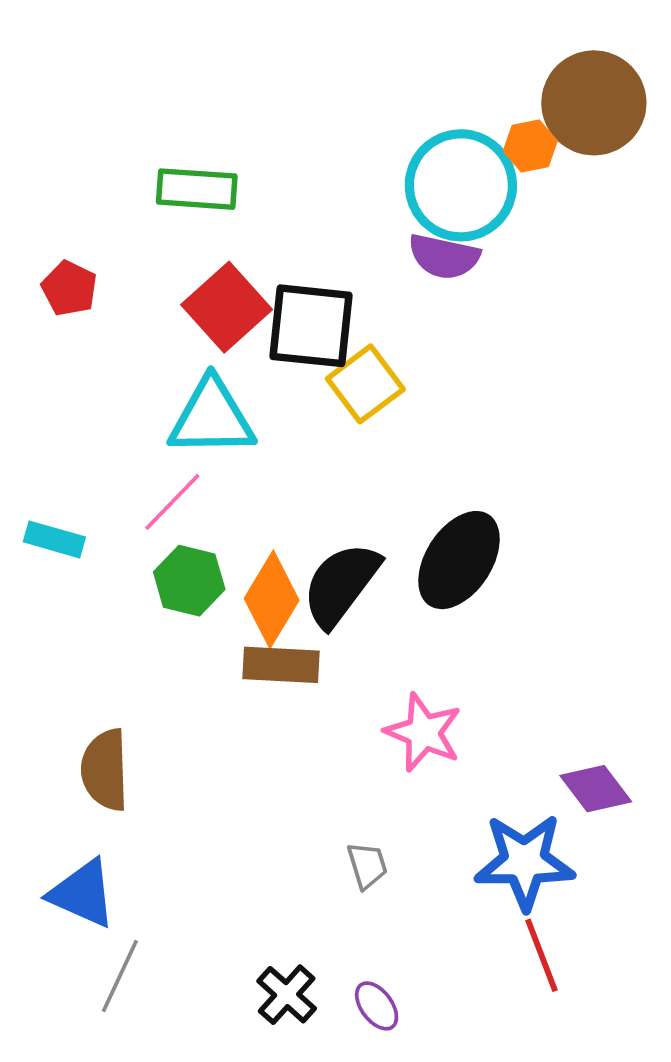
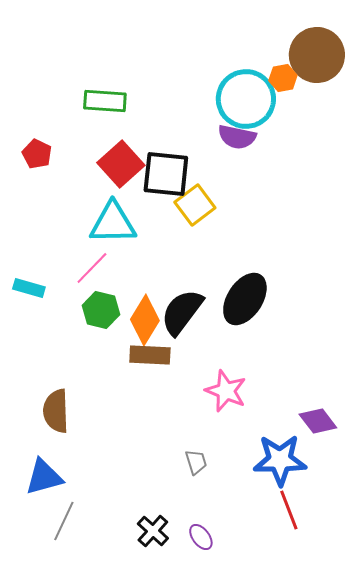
blue triangle: (82, 894) -> (44, 477), turned -39

